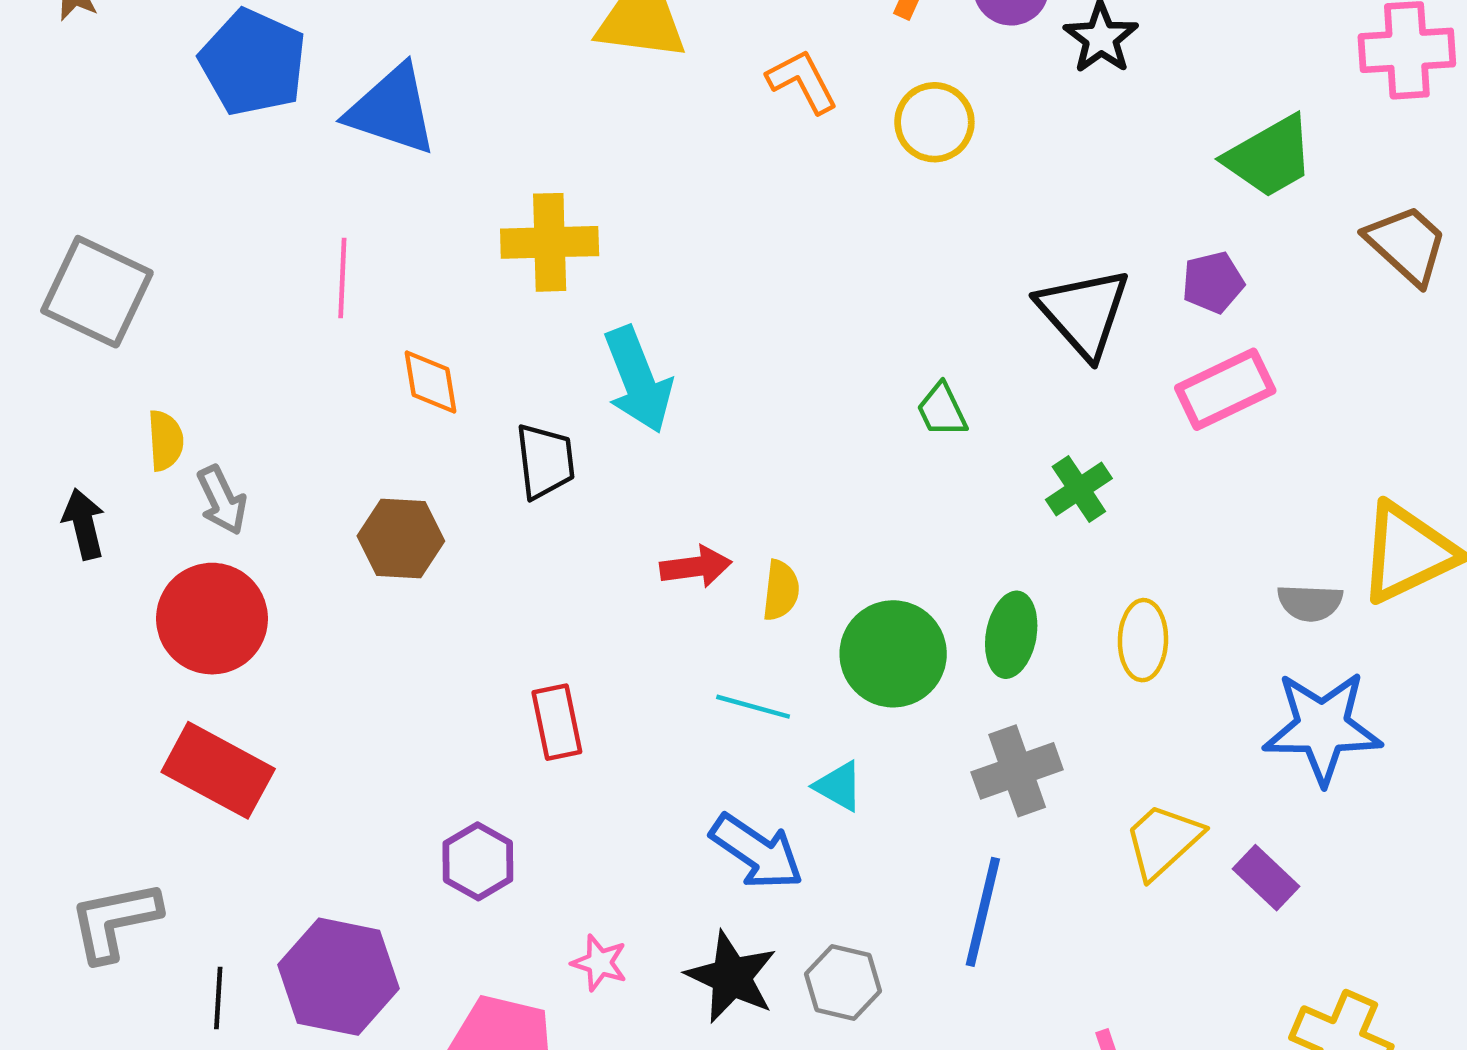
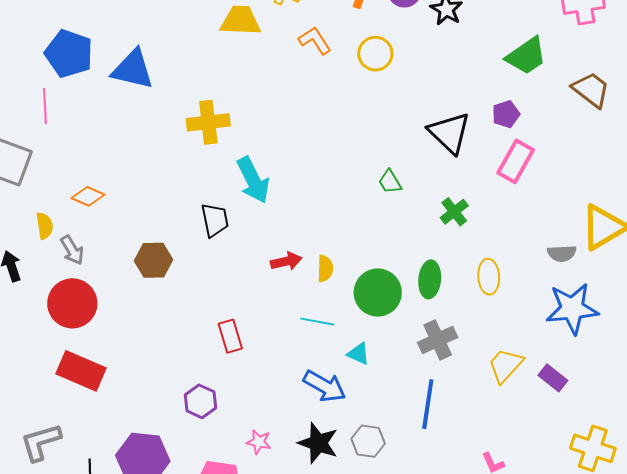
pink line: (342, 278) -> (45, 106), moved
orange diamond: (430, 382) -> (88, 196), moved, turned -52
pink rectangle: (1225, 389) -> (516, 161), turned -30

